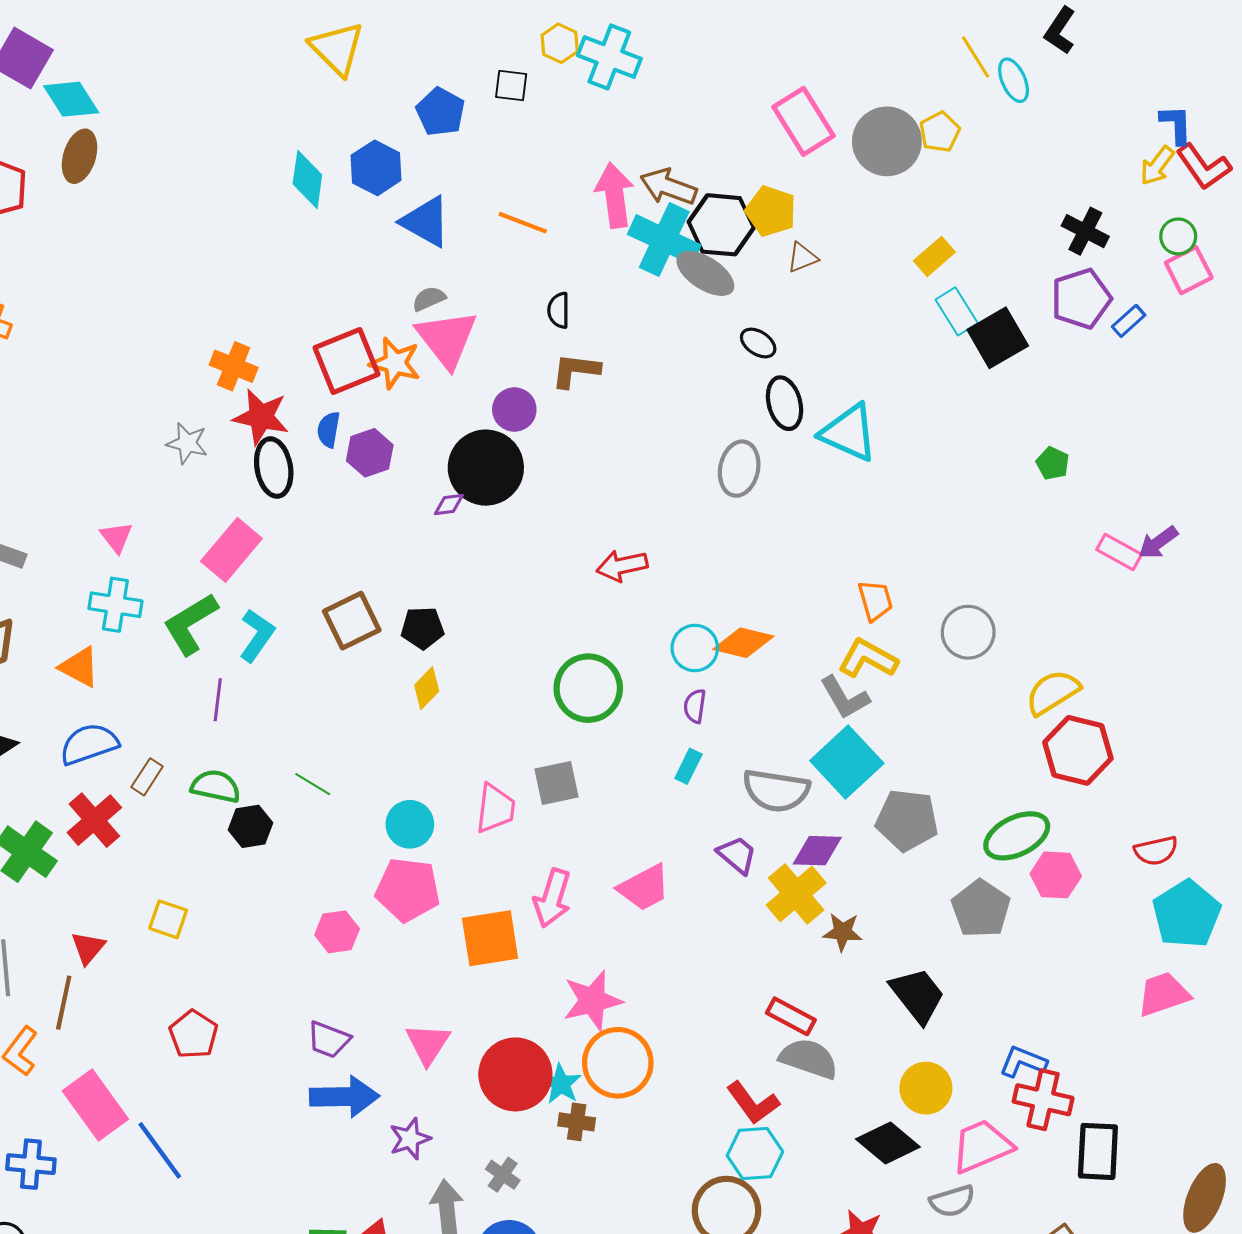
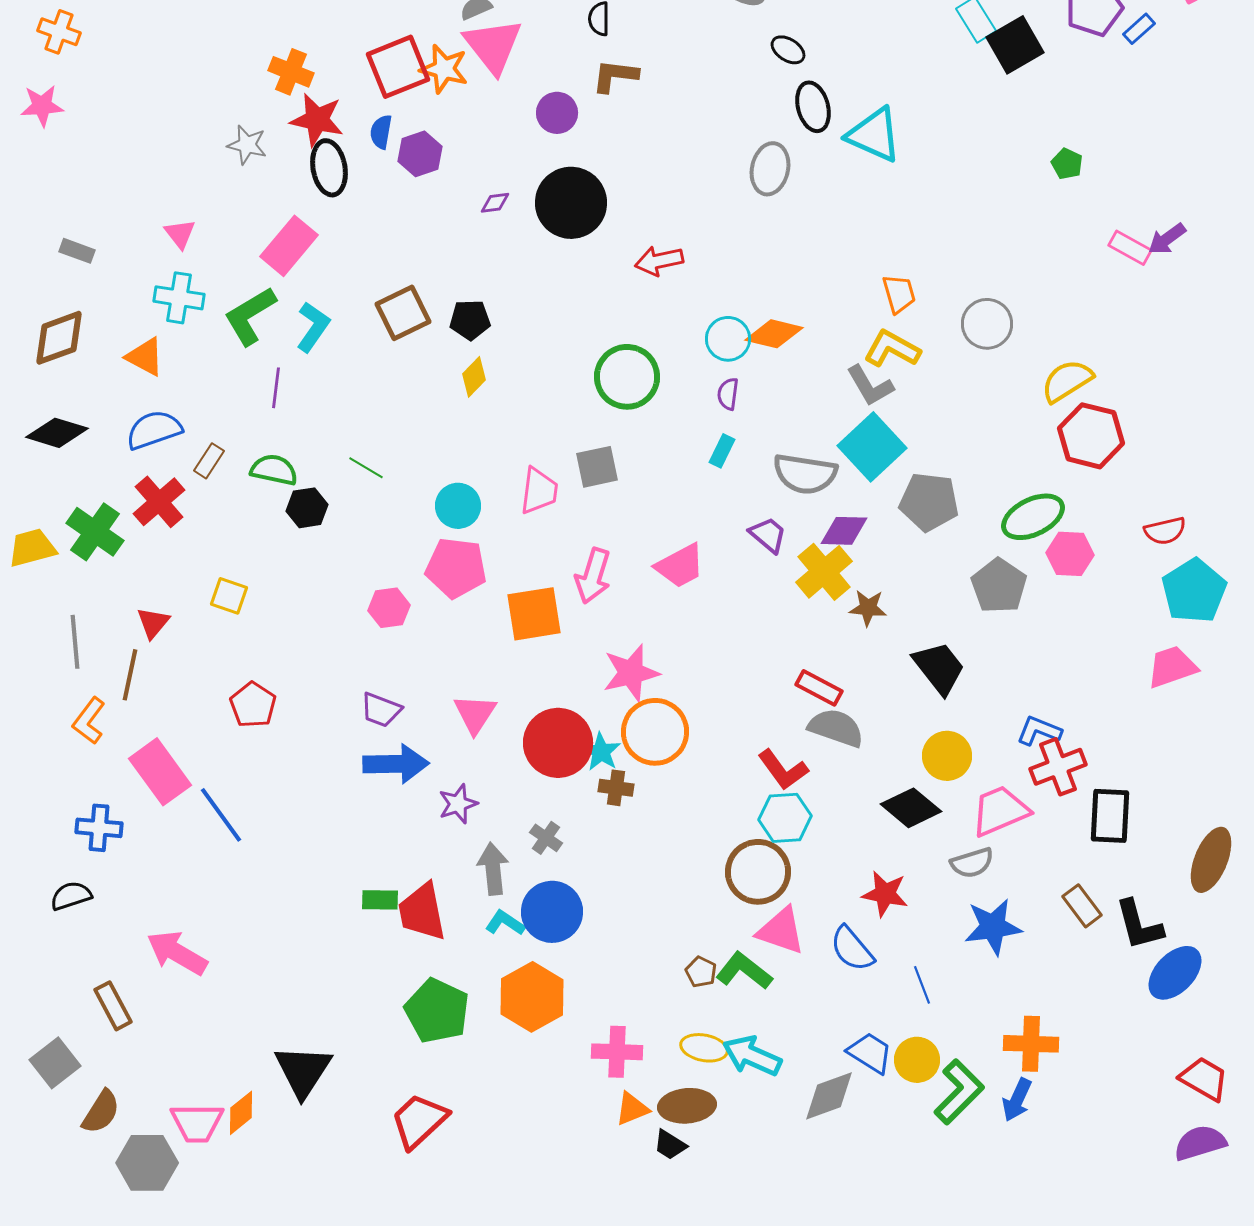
black circle: (486, 468) -> (571, 203), moved
red cross: (1043, 1100) -> (1058, 767), turned -34

